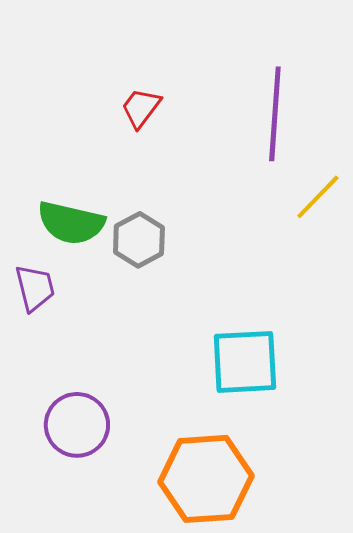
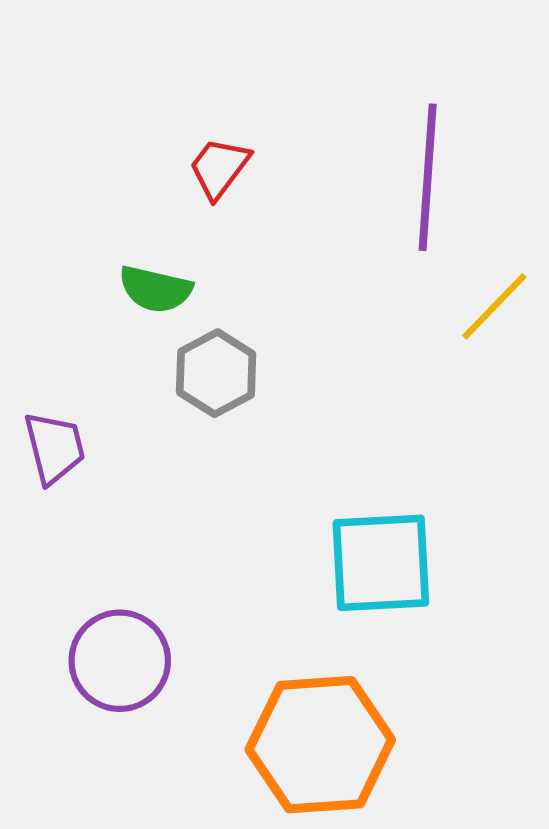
green semicircle: (71, 223) -> (155, 289), moved, size x0.7

